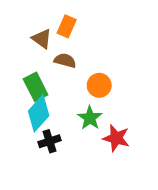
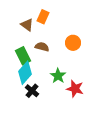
brown semicircle: (65, 61) -> (42, 47), moved
orange circle: (99, 85) -> (73, 43), moved
black cross: (50, 141) -> (32, 91), turned -32

